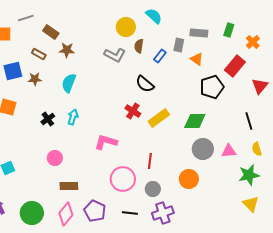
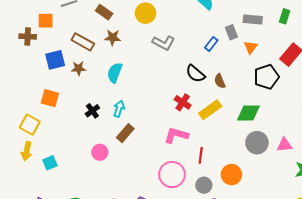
yellow circle: (126, 27) -> (145, 13), moved
brown rectangle: (51, 32) -> (104, 12), moved
gray rectangle: (179, 45) -> (231, 32), turned -32
brown semicircle: (139, 46) -> (220, 81), moved, turned -32
brown rectangle: (39, 54) -> (83, 42), size x1.5
orange triangle: (197, 59) -> (251, 47), turned 32
pink L-shape: (106, 142) -> (176, 135), moved
orange circle: (189, 179) -> (231, 175), moved
brown rectangle: (69, 186) -> (125, 133), moved, turned -48

